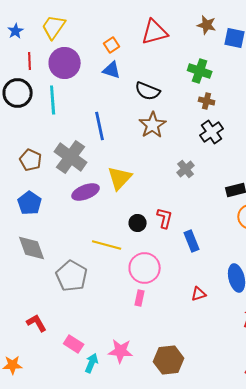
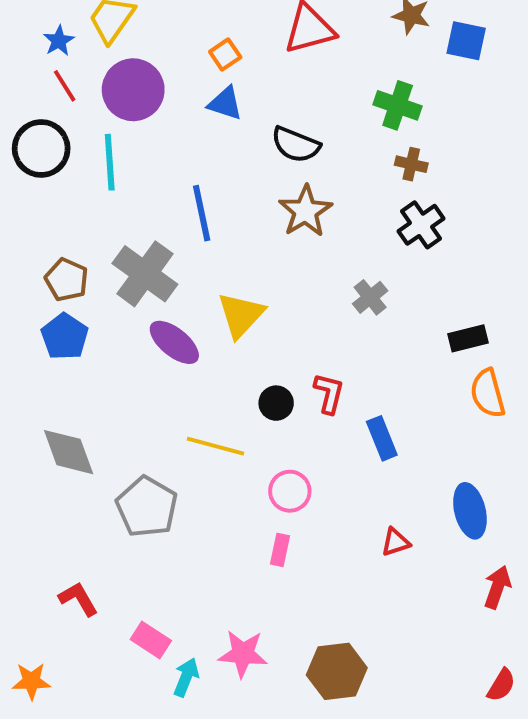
blue star: (16, 31) -> (59, 41), moved
red line: (30, 61) -> (65, 86), turned -30
purple ellipse: (86, 192) -> (174, 342), turned 60
blue pentagon: (30, 203) -> (65, 336), moved
pink circle: (145, 268) -> (290, 491), size x0.7

